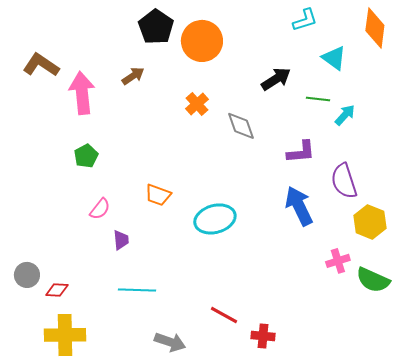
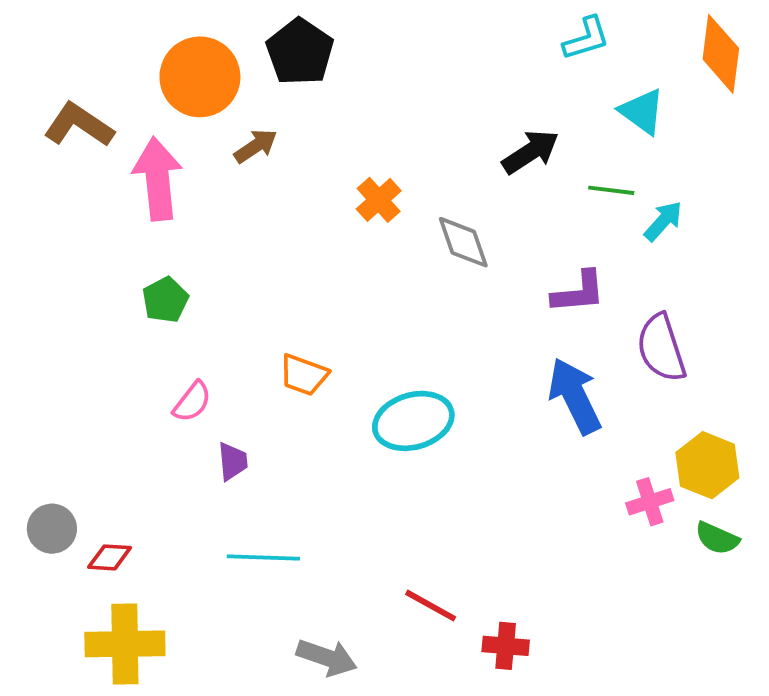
orange circle: (202, 41) -> (200, 77), moved
yellow hexagon: (370, 222) -> (707, 465), moved
green semicircle: (373, 280) -> (717, 538), size x0.7

